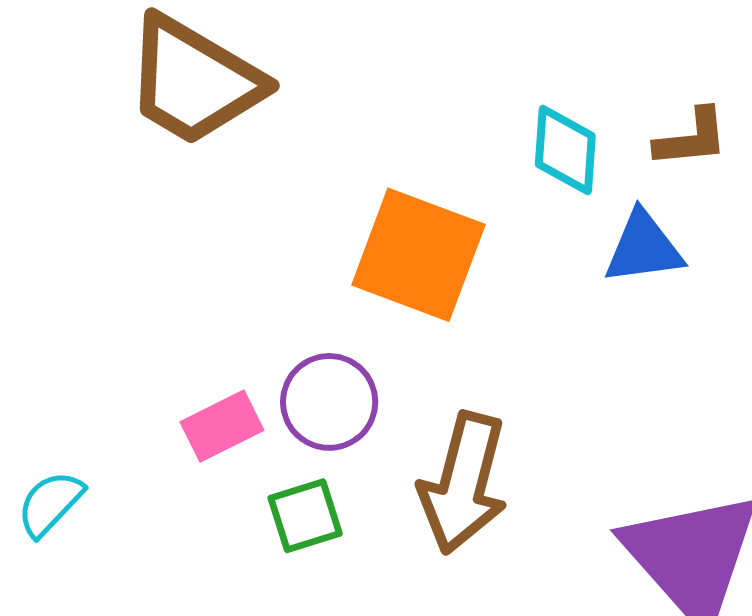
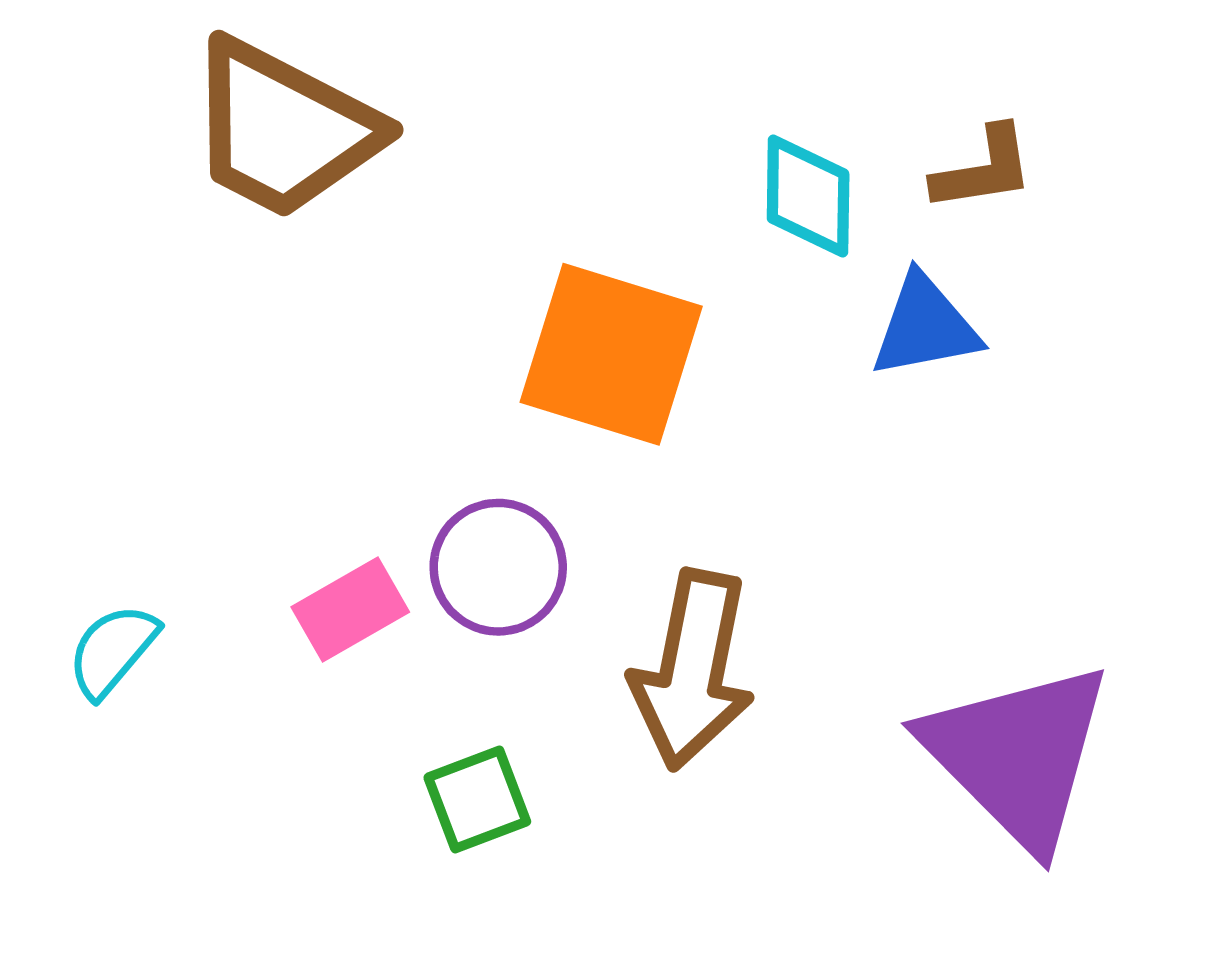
cyan semicircle: (50, 504) -> (113, 651), moved
green square: (305, 516) -> (477, 799), moved

